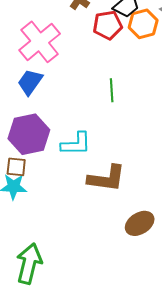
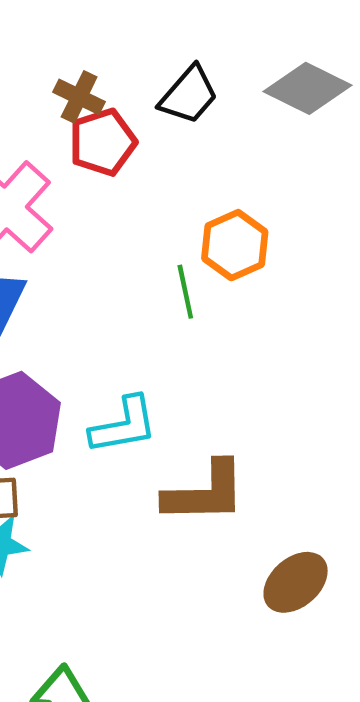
orange hexagon: (143, 24) -> (235, 245), moved
red pentagon: (108, 25) -> (103, 142), moved

